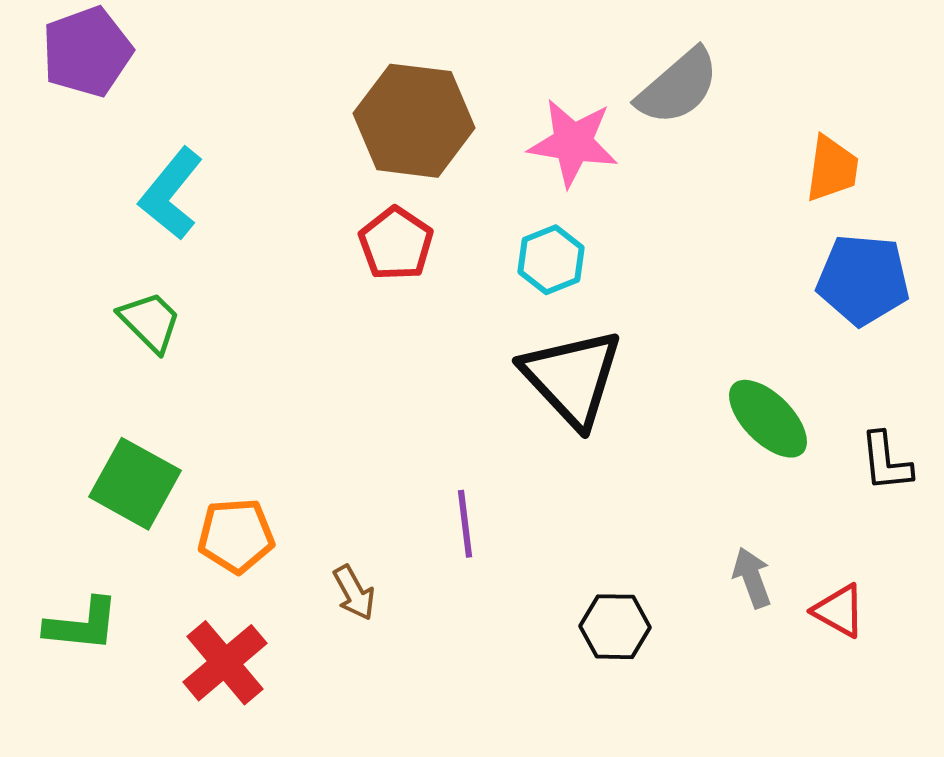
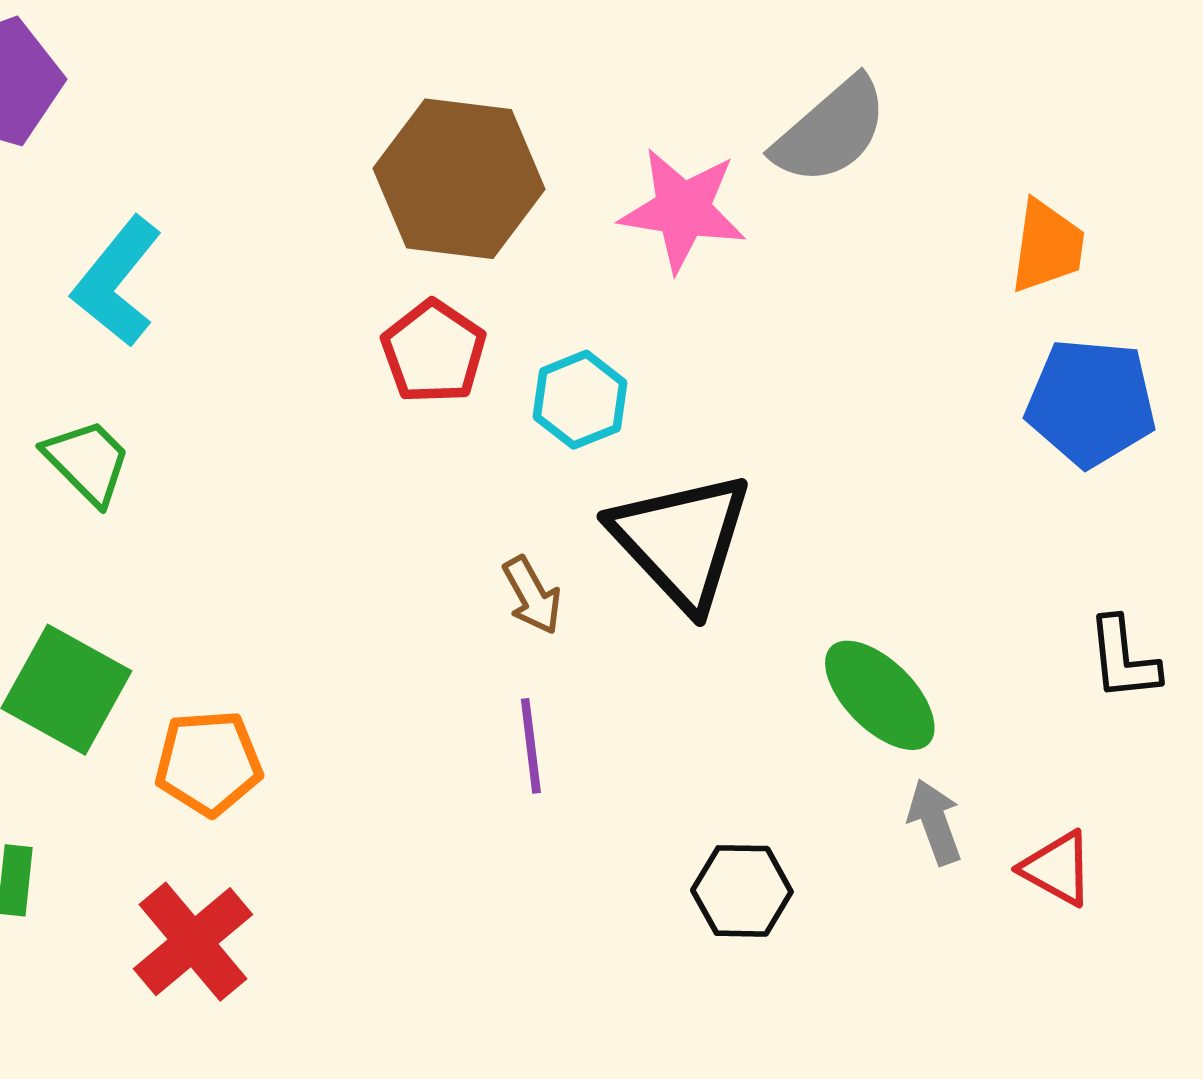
cyan hexagon: (551, 260) -> (580, 400), moved
green ellipse: (768, 419) -> (880, 695), moved
brown arrow: (354, 593) -> (532, 595), moved

